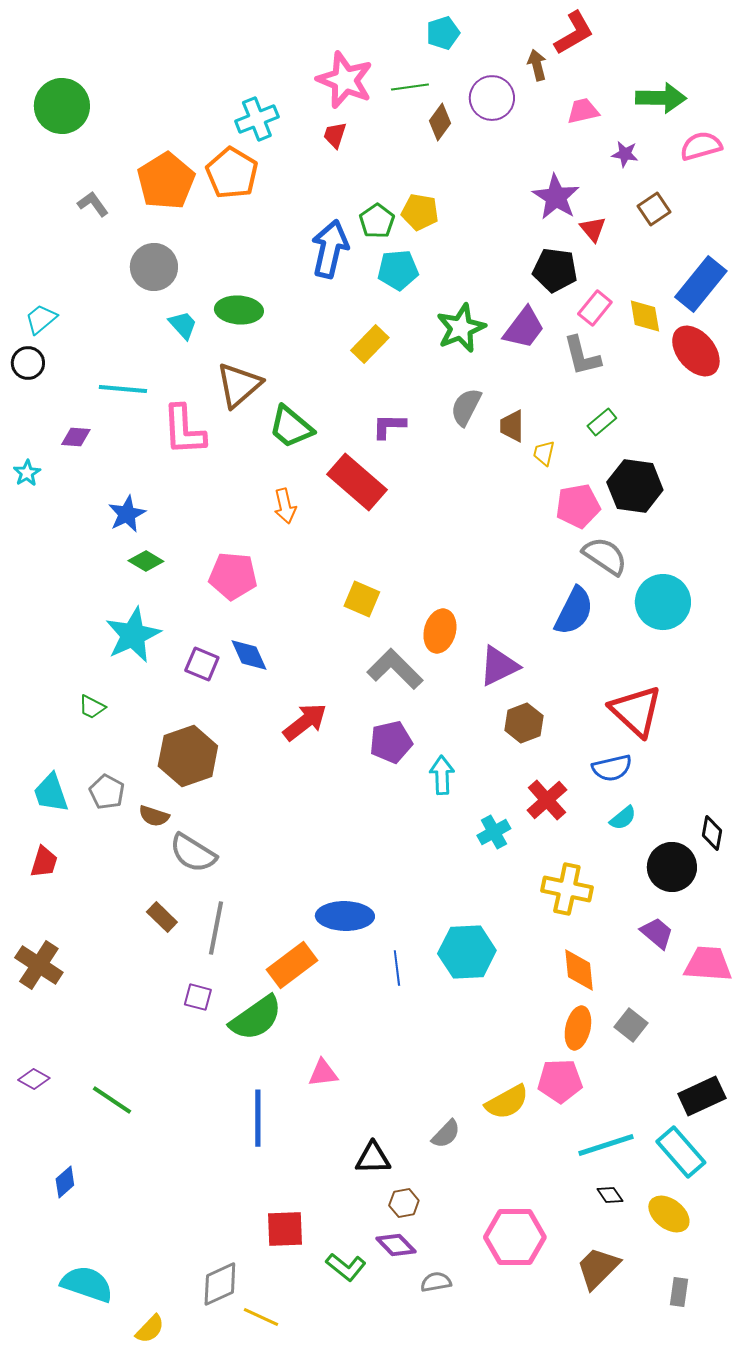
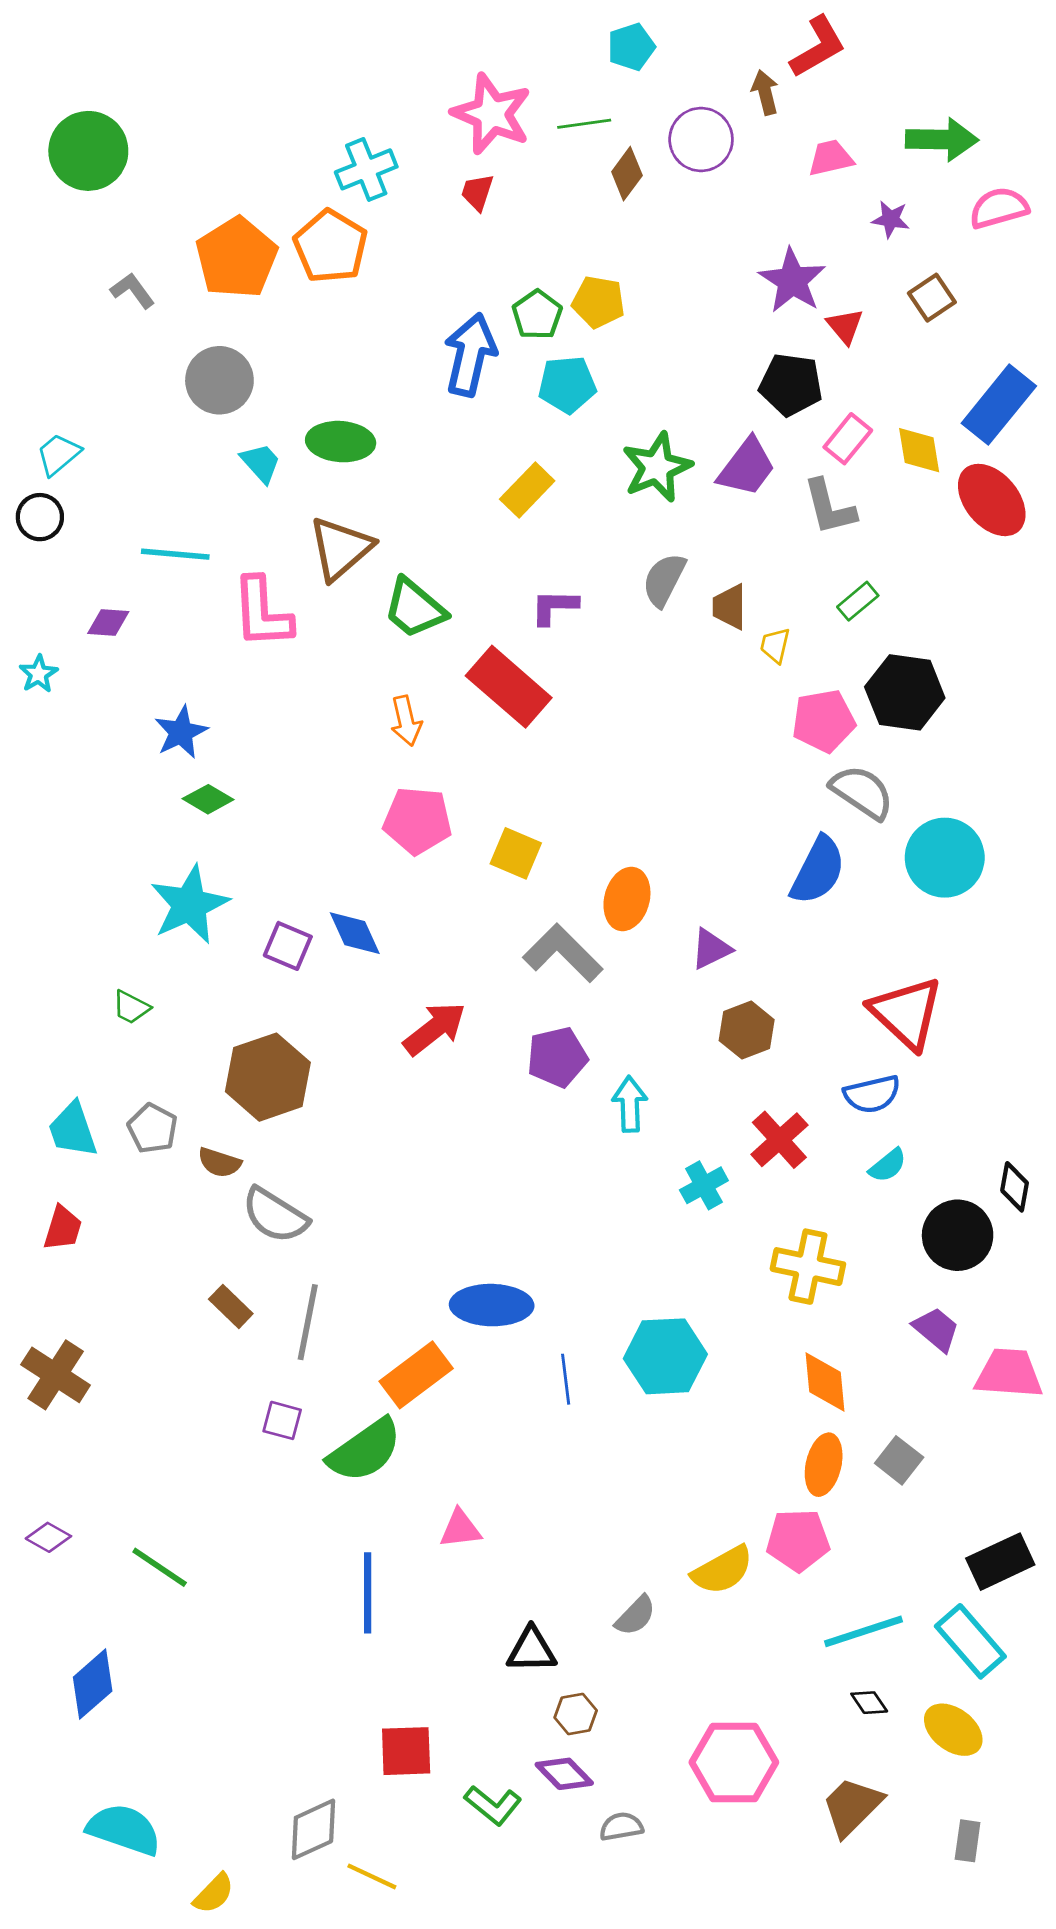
pink pentagon: (233, 576) -> (417, 821), moved
purple triangle: (499, 666) -> (711, 949), size x0.7
blue diamond: (65, 1182) -> (93, 1684), size x1.5

